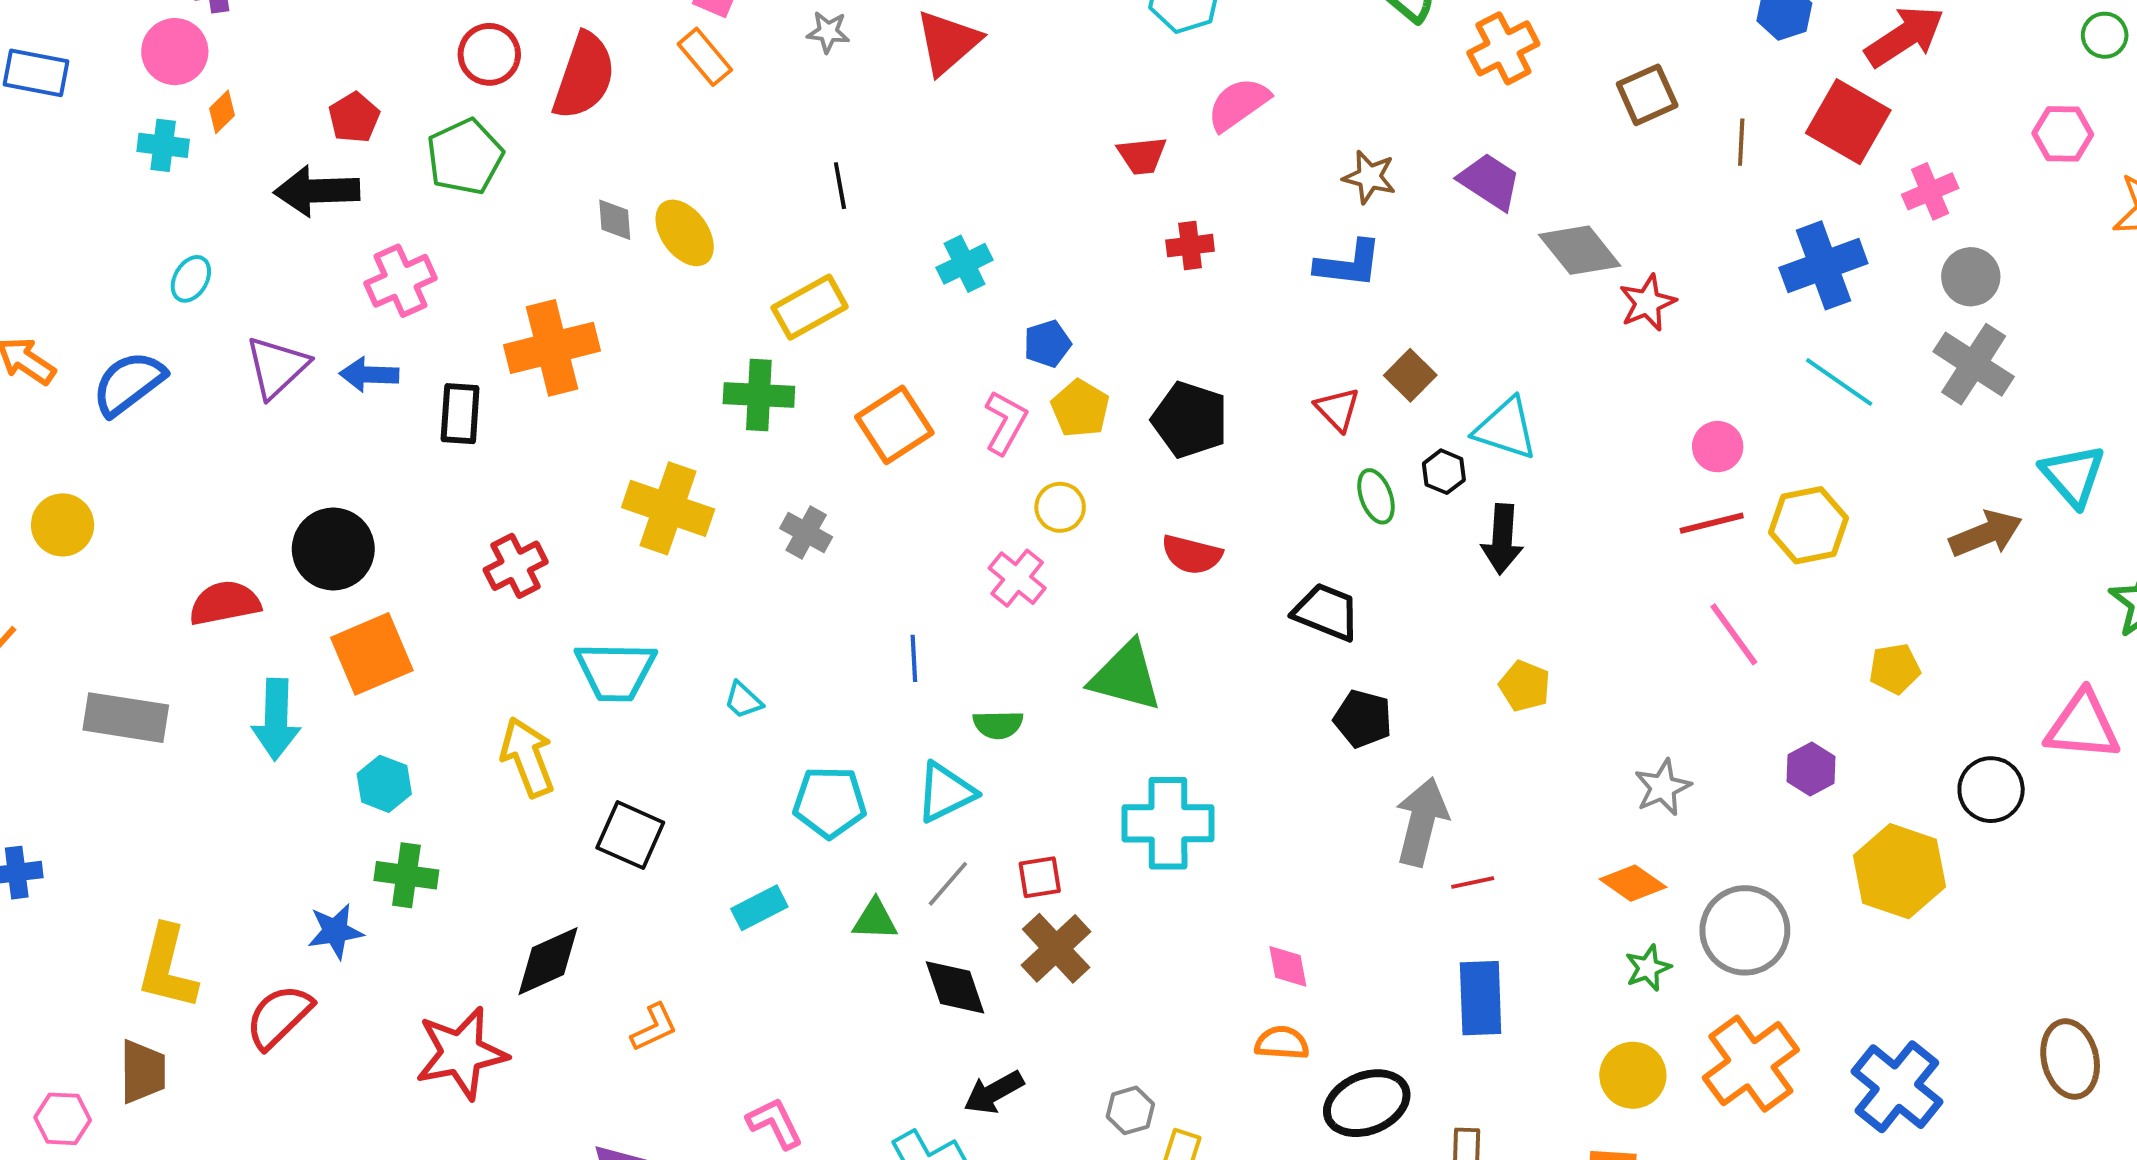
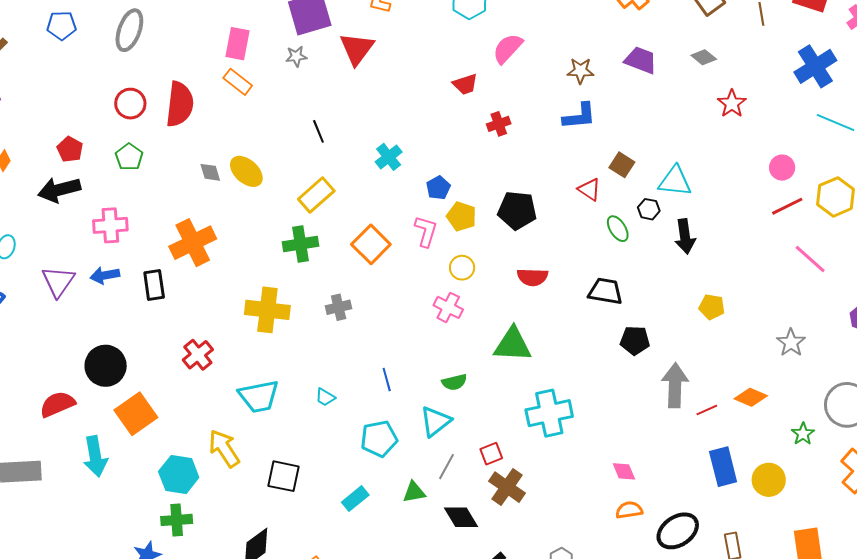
green pentagon: (465, 157) -> (129, 157), size x0.7
gray diamond: (1580, 250) -> (704, 57), moved, size x0.6
pink cross: (401, 281) -> (110, 225), turned 32
gray cross: (806, 533) -> (339, 307), turned -30
blue line: (914, 658) -> (387, 379), moved
cyan hexagon: (384, 784) -> (179, 474), moved, size x1.4
orange diamond: (1633, 883) -> (751, 397), moved
yellow circle: (1633, 1075) -> (769, 480), moved

